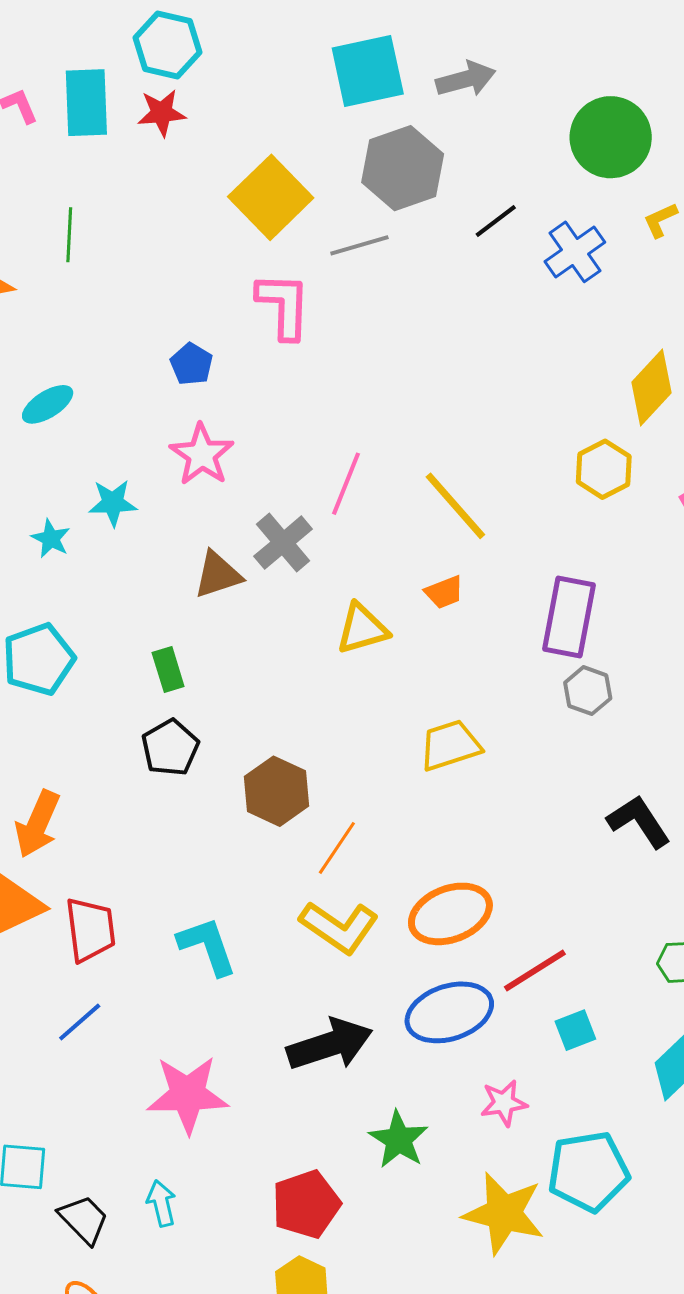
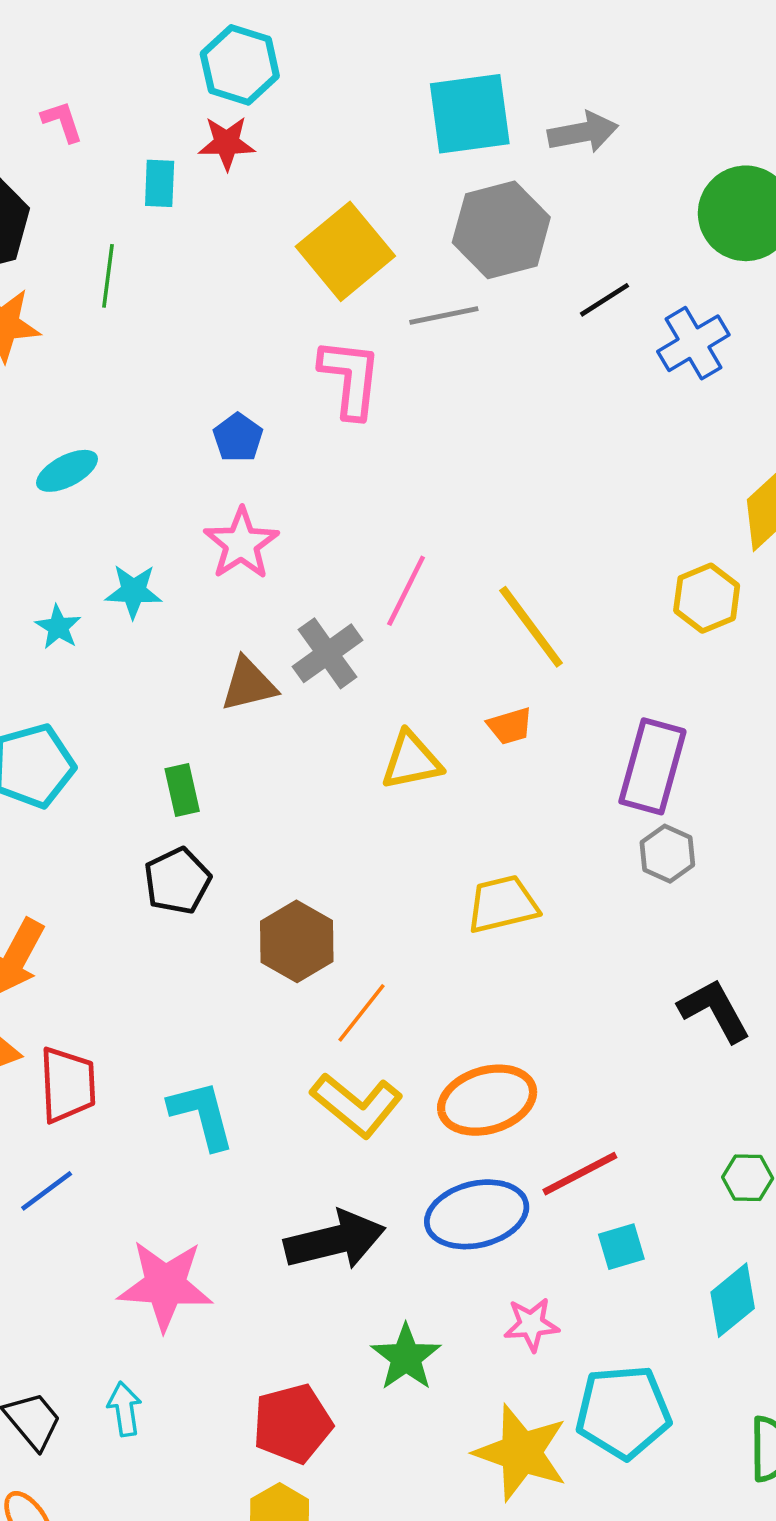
cyan rectangle: (86, 103) -> (160, 183), moved, size x0.6

